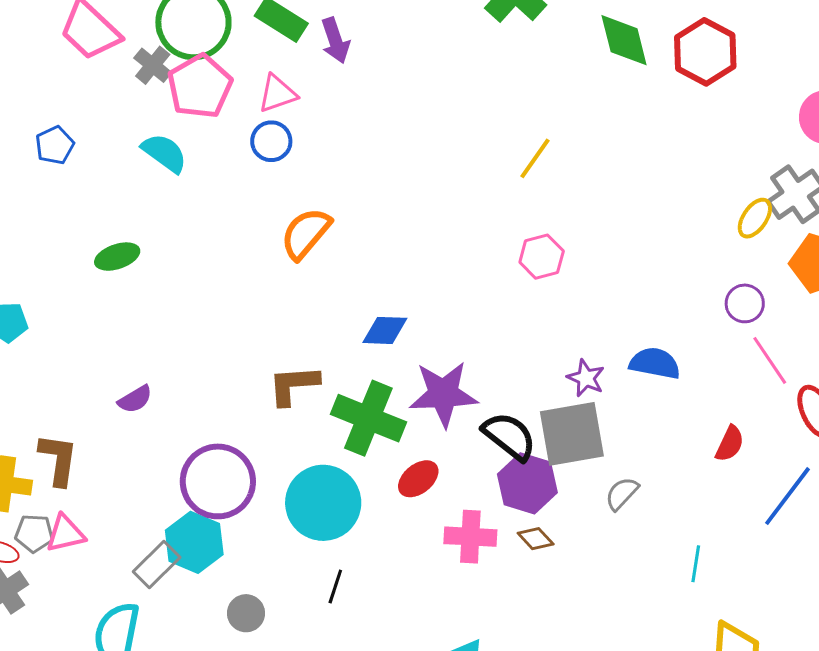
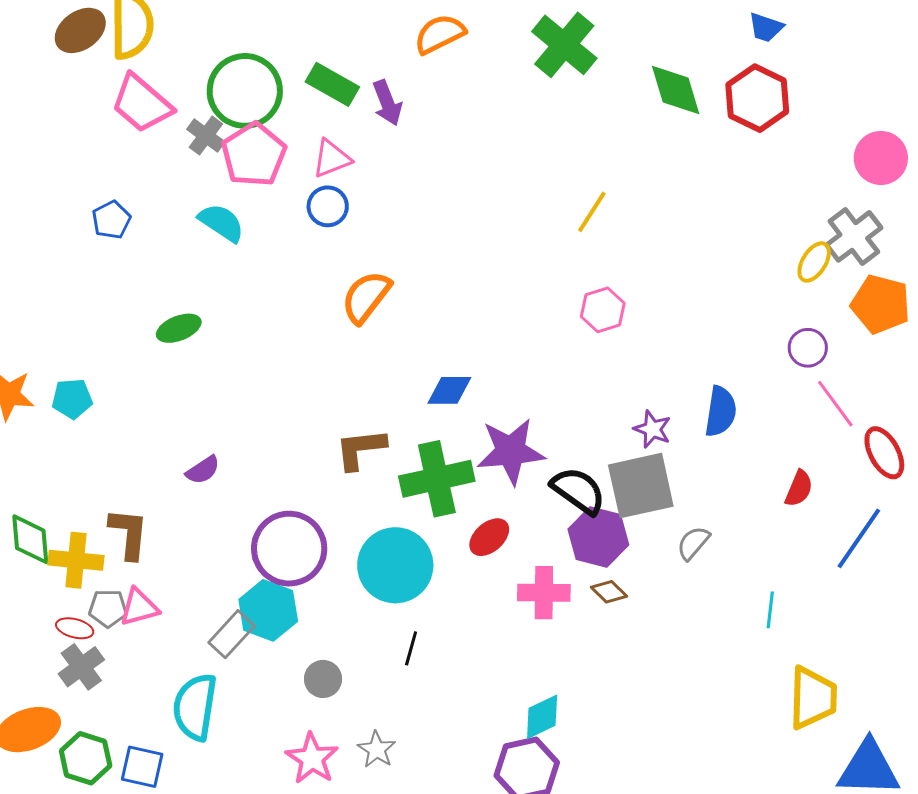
blue semicircle: (655, 363) -> (721, 411), turned 90
green cross: (368, 418) -> (437, 479), turned -32

